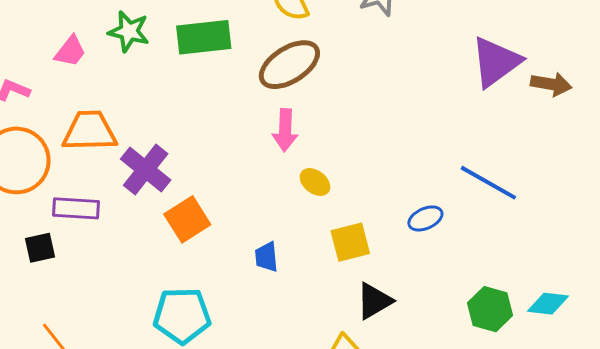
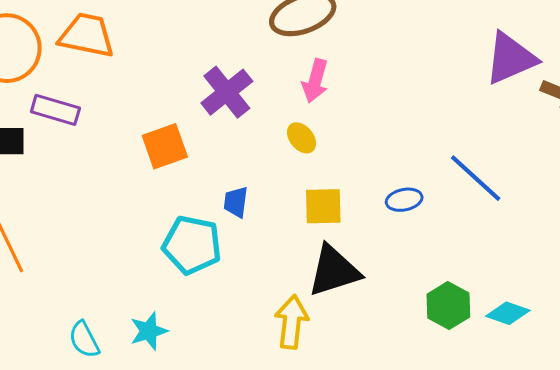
pink arrow: (285, 130) -> (315, 81), moved
purple cross: (146, 169) -> (227, 92), moved
black triangle: (374, 301) -> (334, 271), size x1.4
cyan pentagon: (182, 316) -> (192, 245), moved

